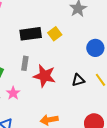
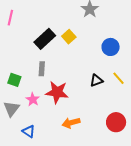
black rectangle: (31, 34) -> (45, 39), turned -30
red star: (44, 76) -> (57, 92), moved

